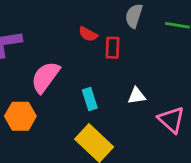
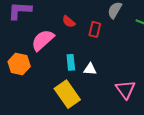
red semicircle: (88, 34) -> (69, 22), moved
white triangle: (137, 96) -> (90, 69), moved

